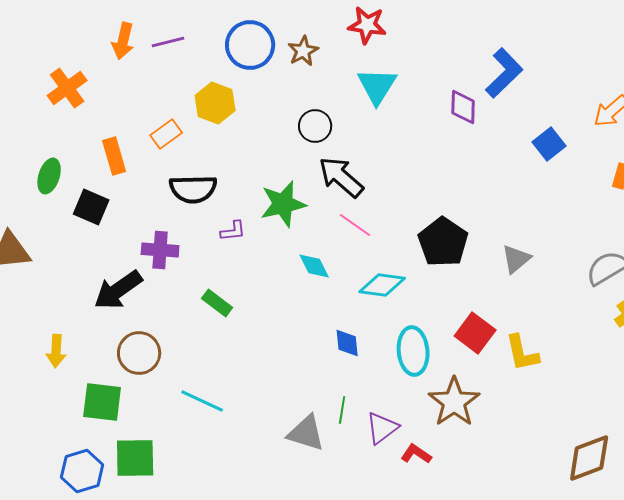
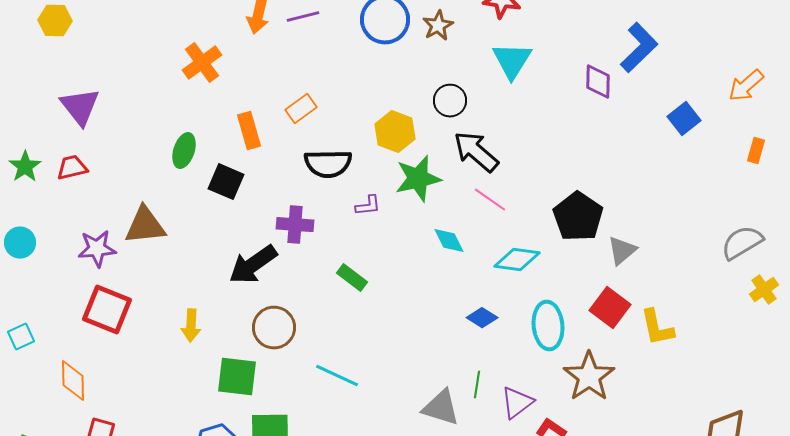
yellow hexagon: (215, 103) -> (395, 132), moved
gray triangle: (516, 259) -> (622, 251), moved
blue diamond: (347, 343) -> (482, 318), turned -52

